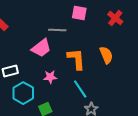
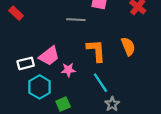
pink trapezoid: (41, 48) -> (49, 56), moved

